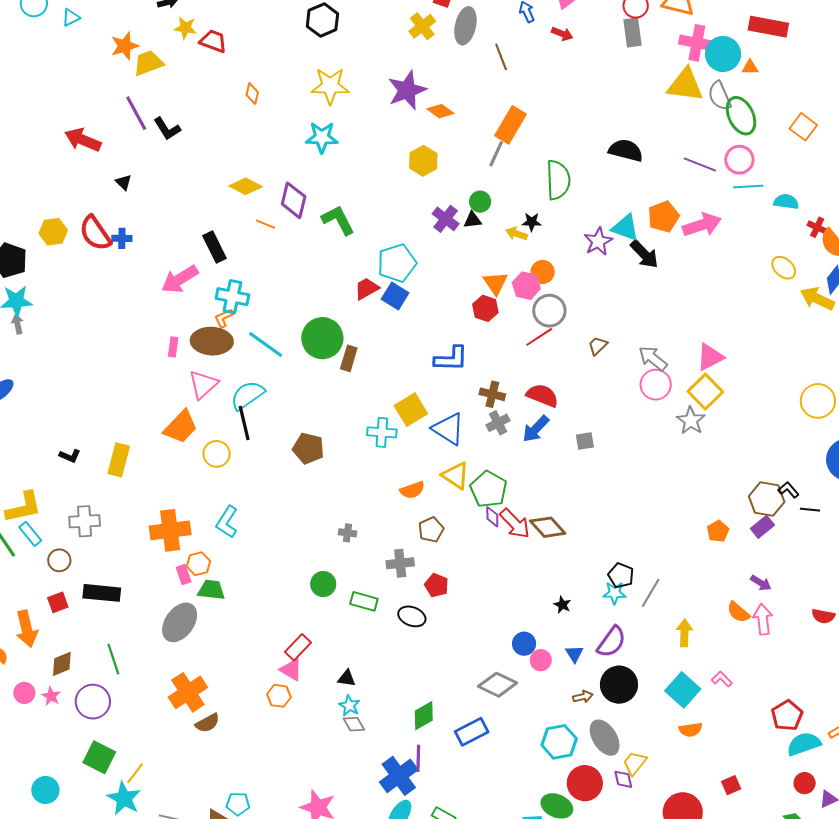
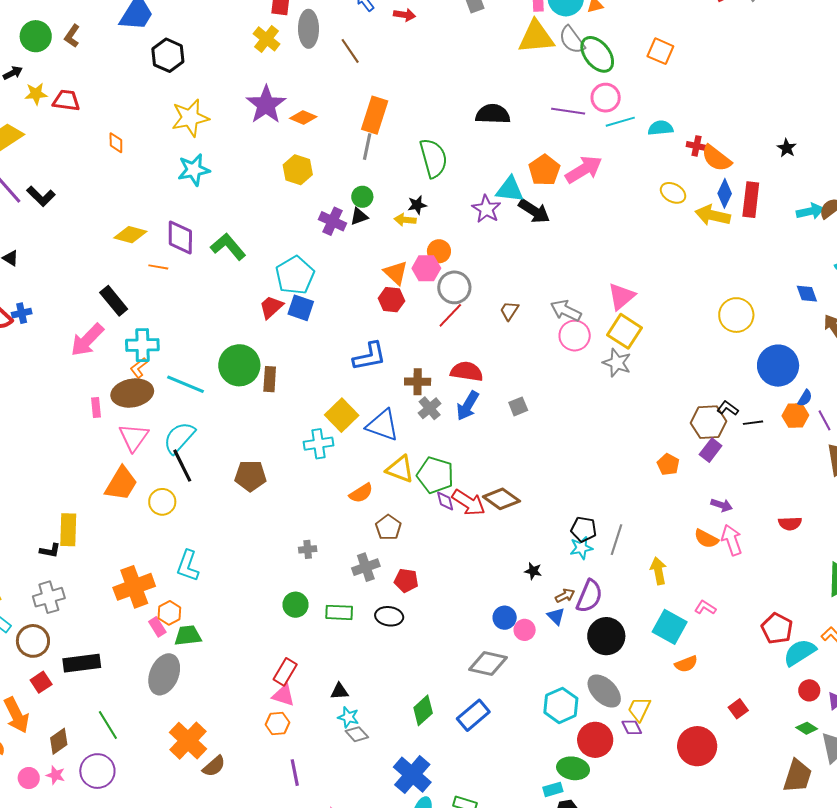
black L-shape: (70, 456) -> (50, 551), moved
brown circle: (59, 560) -> (33, 641), size x1.4
brown arrow: (583, 697) -> (565, 596), moved
purple line: (418, 758) -> (295, 773), moved

